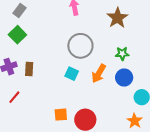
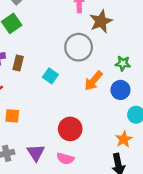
brown star: (117, 18) -> (101, 21), moved
cyan square: (72, 74) -> (50, 76), moved
orange square: (61, 115) -> (12, 116), moved

